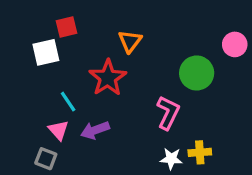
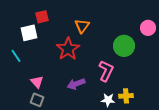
cyan line: (68, 102) -> (16, 56), moved
purple arrow: (95, 130) -> (76, 84), moved
gray square: (46, 159) -> (37, 100), moved

